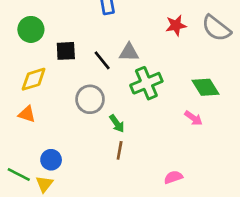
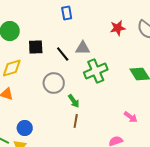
pink arrow: (193, 118) -> (131, 117), moved

